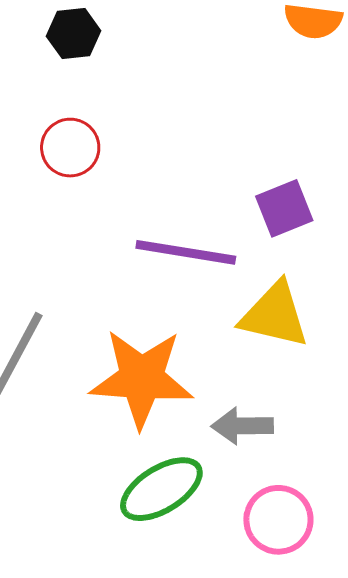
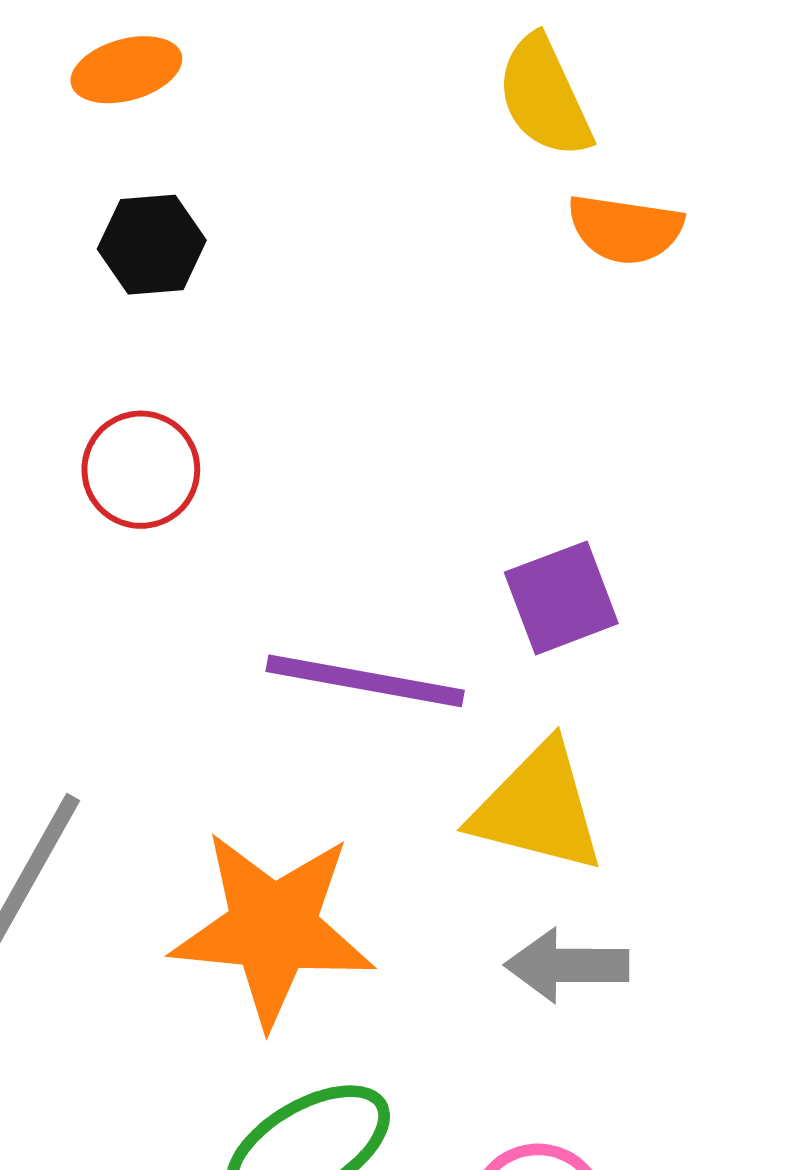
gray arrow: (242, 426) -> (567, 965), moved

